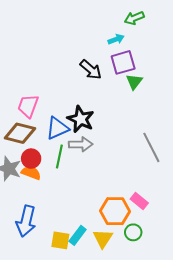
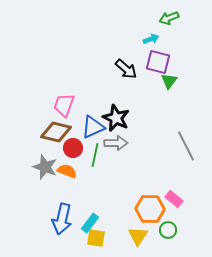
purple square: (123, 62) -> (158, 62), turned 30
red circle: (31, 159) -> (73, 148), moved
cyan rectangle: (78, 235) -> (90, 223), moved

